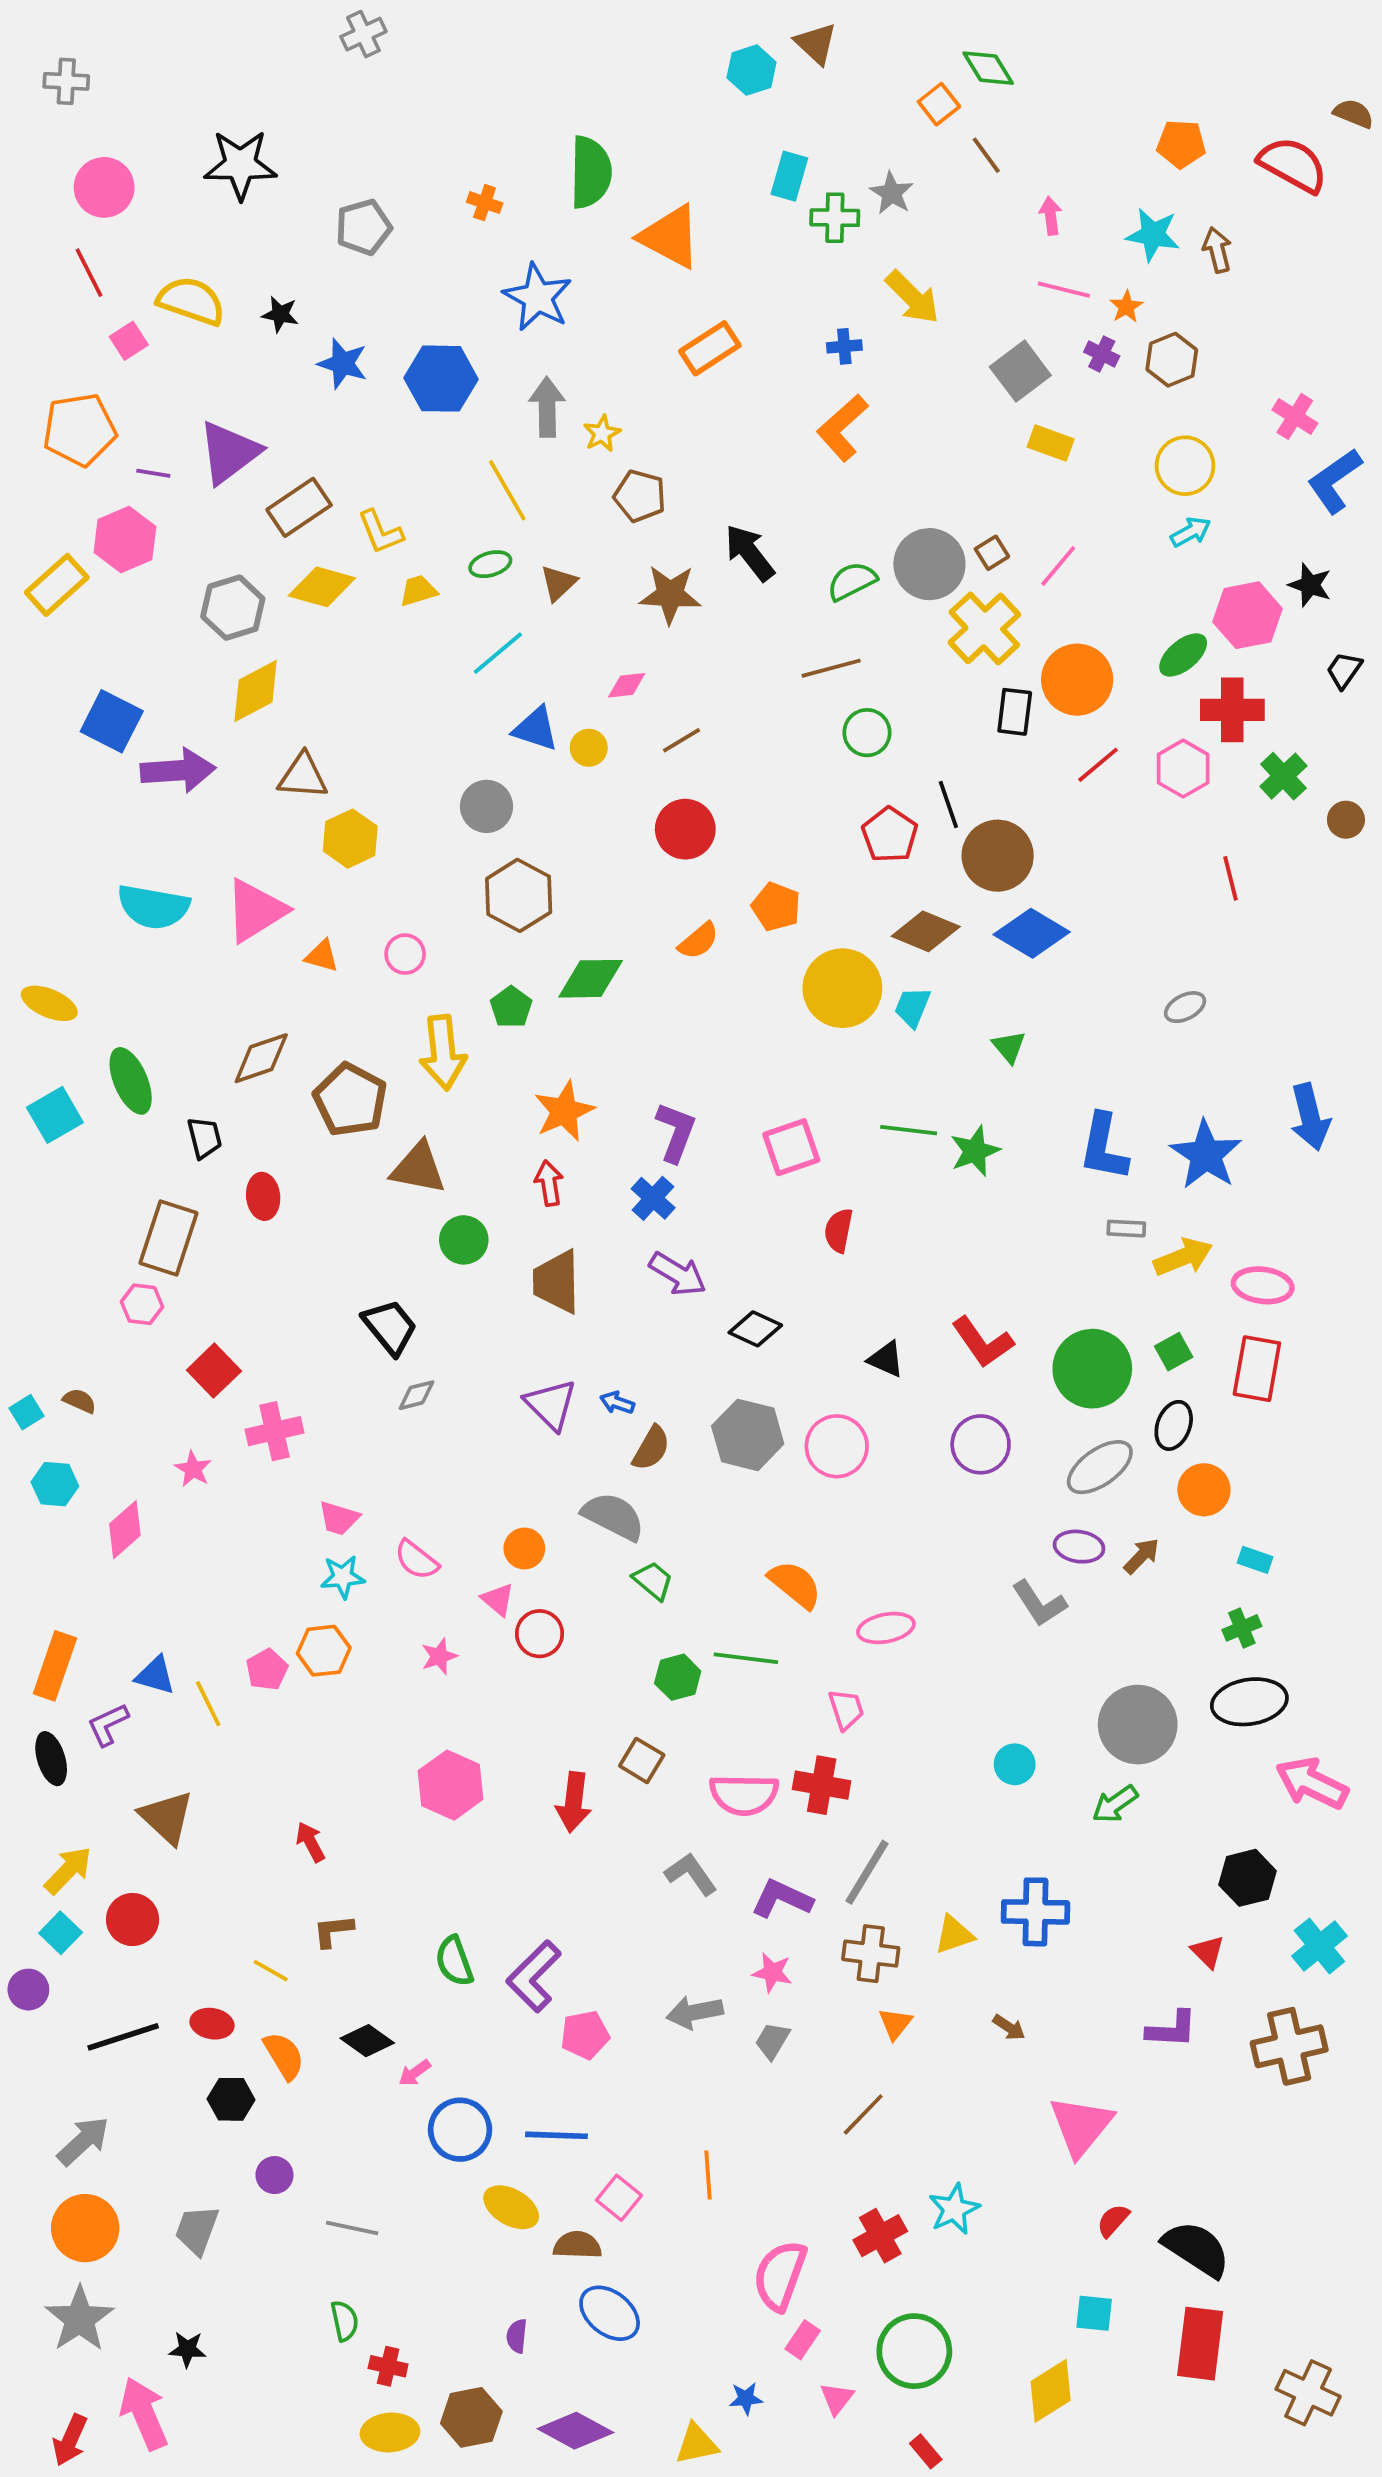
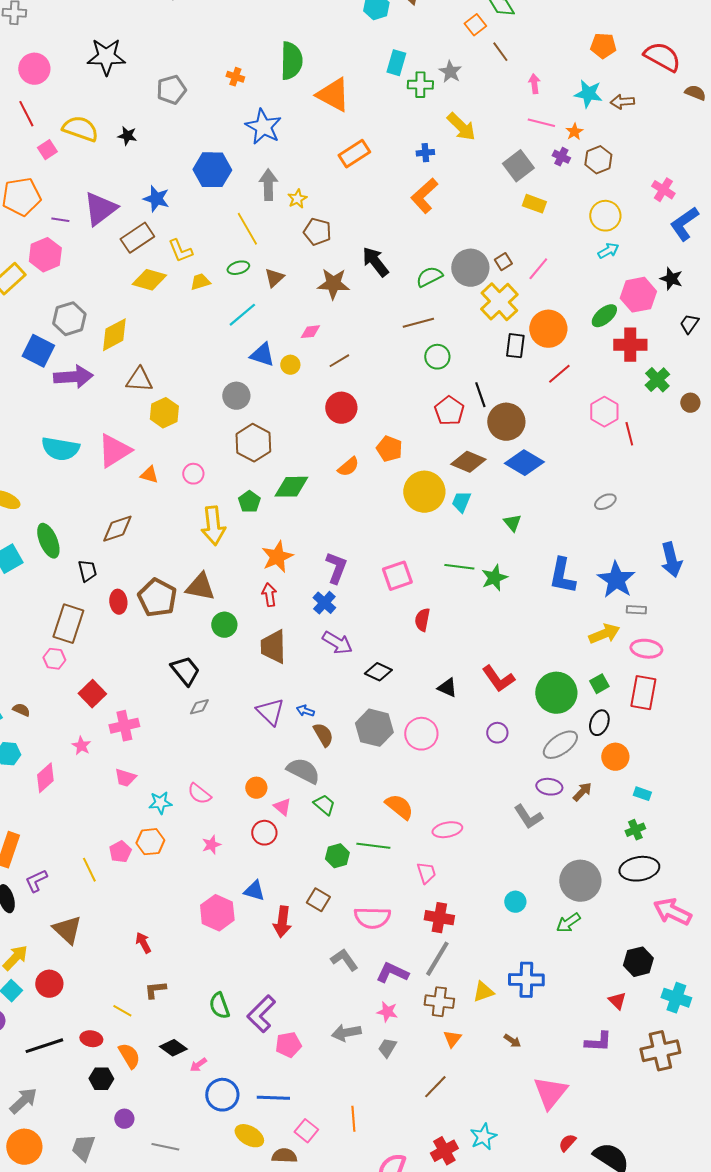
brown semicircle: (1353, 114) -> (695, 93), moved
brown arrow: (1217, 250) -> (622, 102), turned -80
blue star: (343, 363) -> (156, 199), moved
gray hexagon: (233, 608) -> (69, 319), moved
pink hexagon: (1183, 769) -> (604, 412), moved
brown pentagon: (350, 1100) -> (157, 598), moved
gray rectangle: (1126, 1229) -> (636, 610), moved
purple circle: (981, 1444) -> (497, 733), size x0.7
brown semicircle: (651, 1448) -> (323, 735), turned -60
pink trapezoid: (339, 1518) -> (125, 778), moved
pink triangle: (498, 1600) -> (282, 807), moved
blue triangle: (155, 1675) -> (254, 891), moved
red cross: (822, 1785) -> (439, 918), moved
cyan cross: (1319, 1946) -> (676, 998), turned -32

